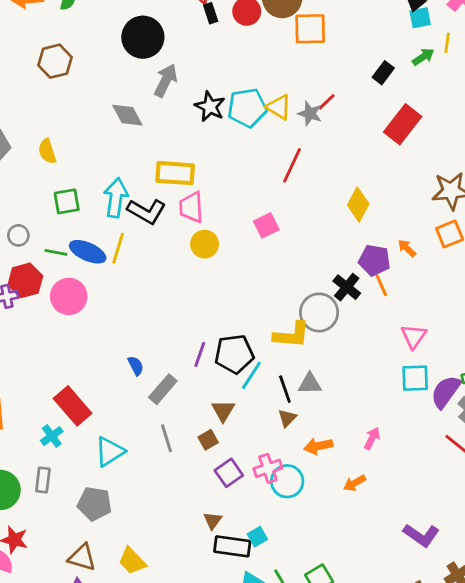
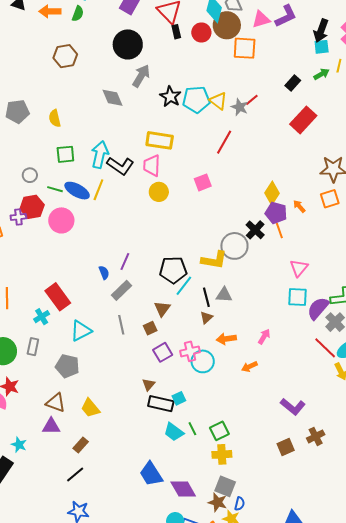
yellow rectangle: (175, 173) -> (160, 140), moved
yellow diamond: (358, 205) -> (272, 193), moved
purple line: (200, 354) -> (125, 262), moved

